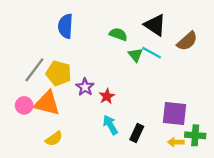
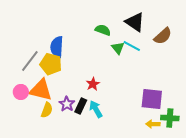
blue semicircle: (65, 26) -> (57, 47), moved
purple star: (85, 87) -> (67, 104), moved
black rectangle: (137, 133) -> (81, 106), moved
yellow semicircle: (54, 139) -> (47, 110), moved, turned -35

